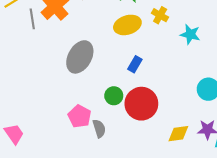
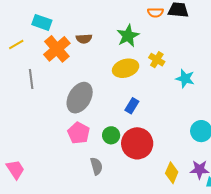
gray line: (32, 19) -> (31, 79), moved
pink pentagon: (79, 116) -> (79, 133), moved
yellow diamond: (178, 134) -> (172, 173), turned -60

